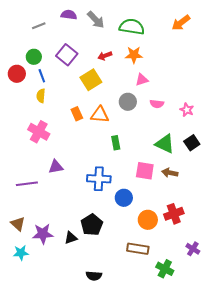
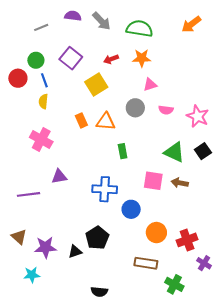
pink star: (187, 110) -> (198, 116), size x1.5
red cross: (174, 214) -> (187, 240), moved
cyan star: (21, 253) -> (32, 275), moved

